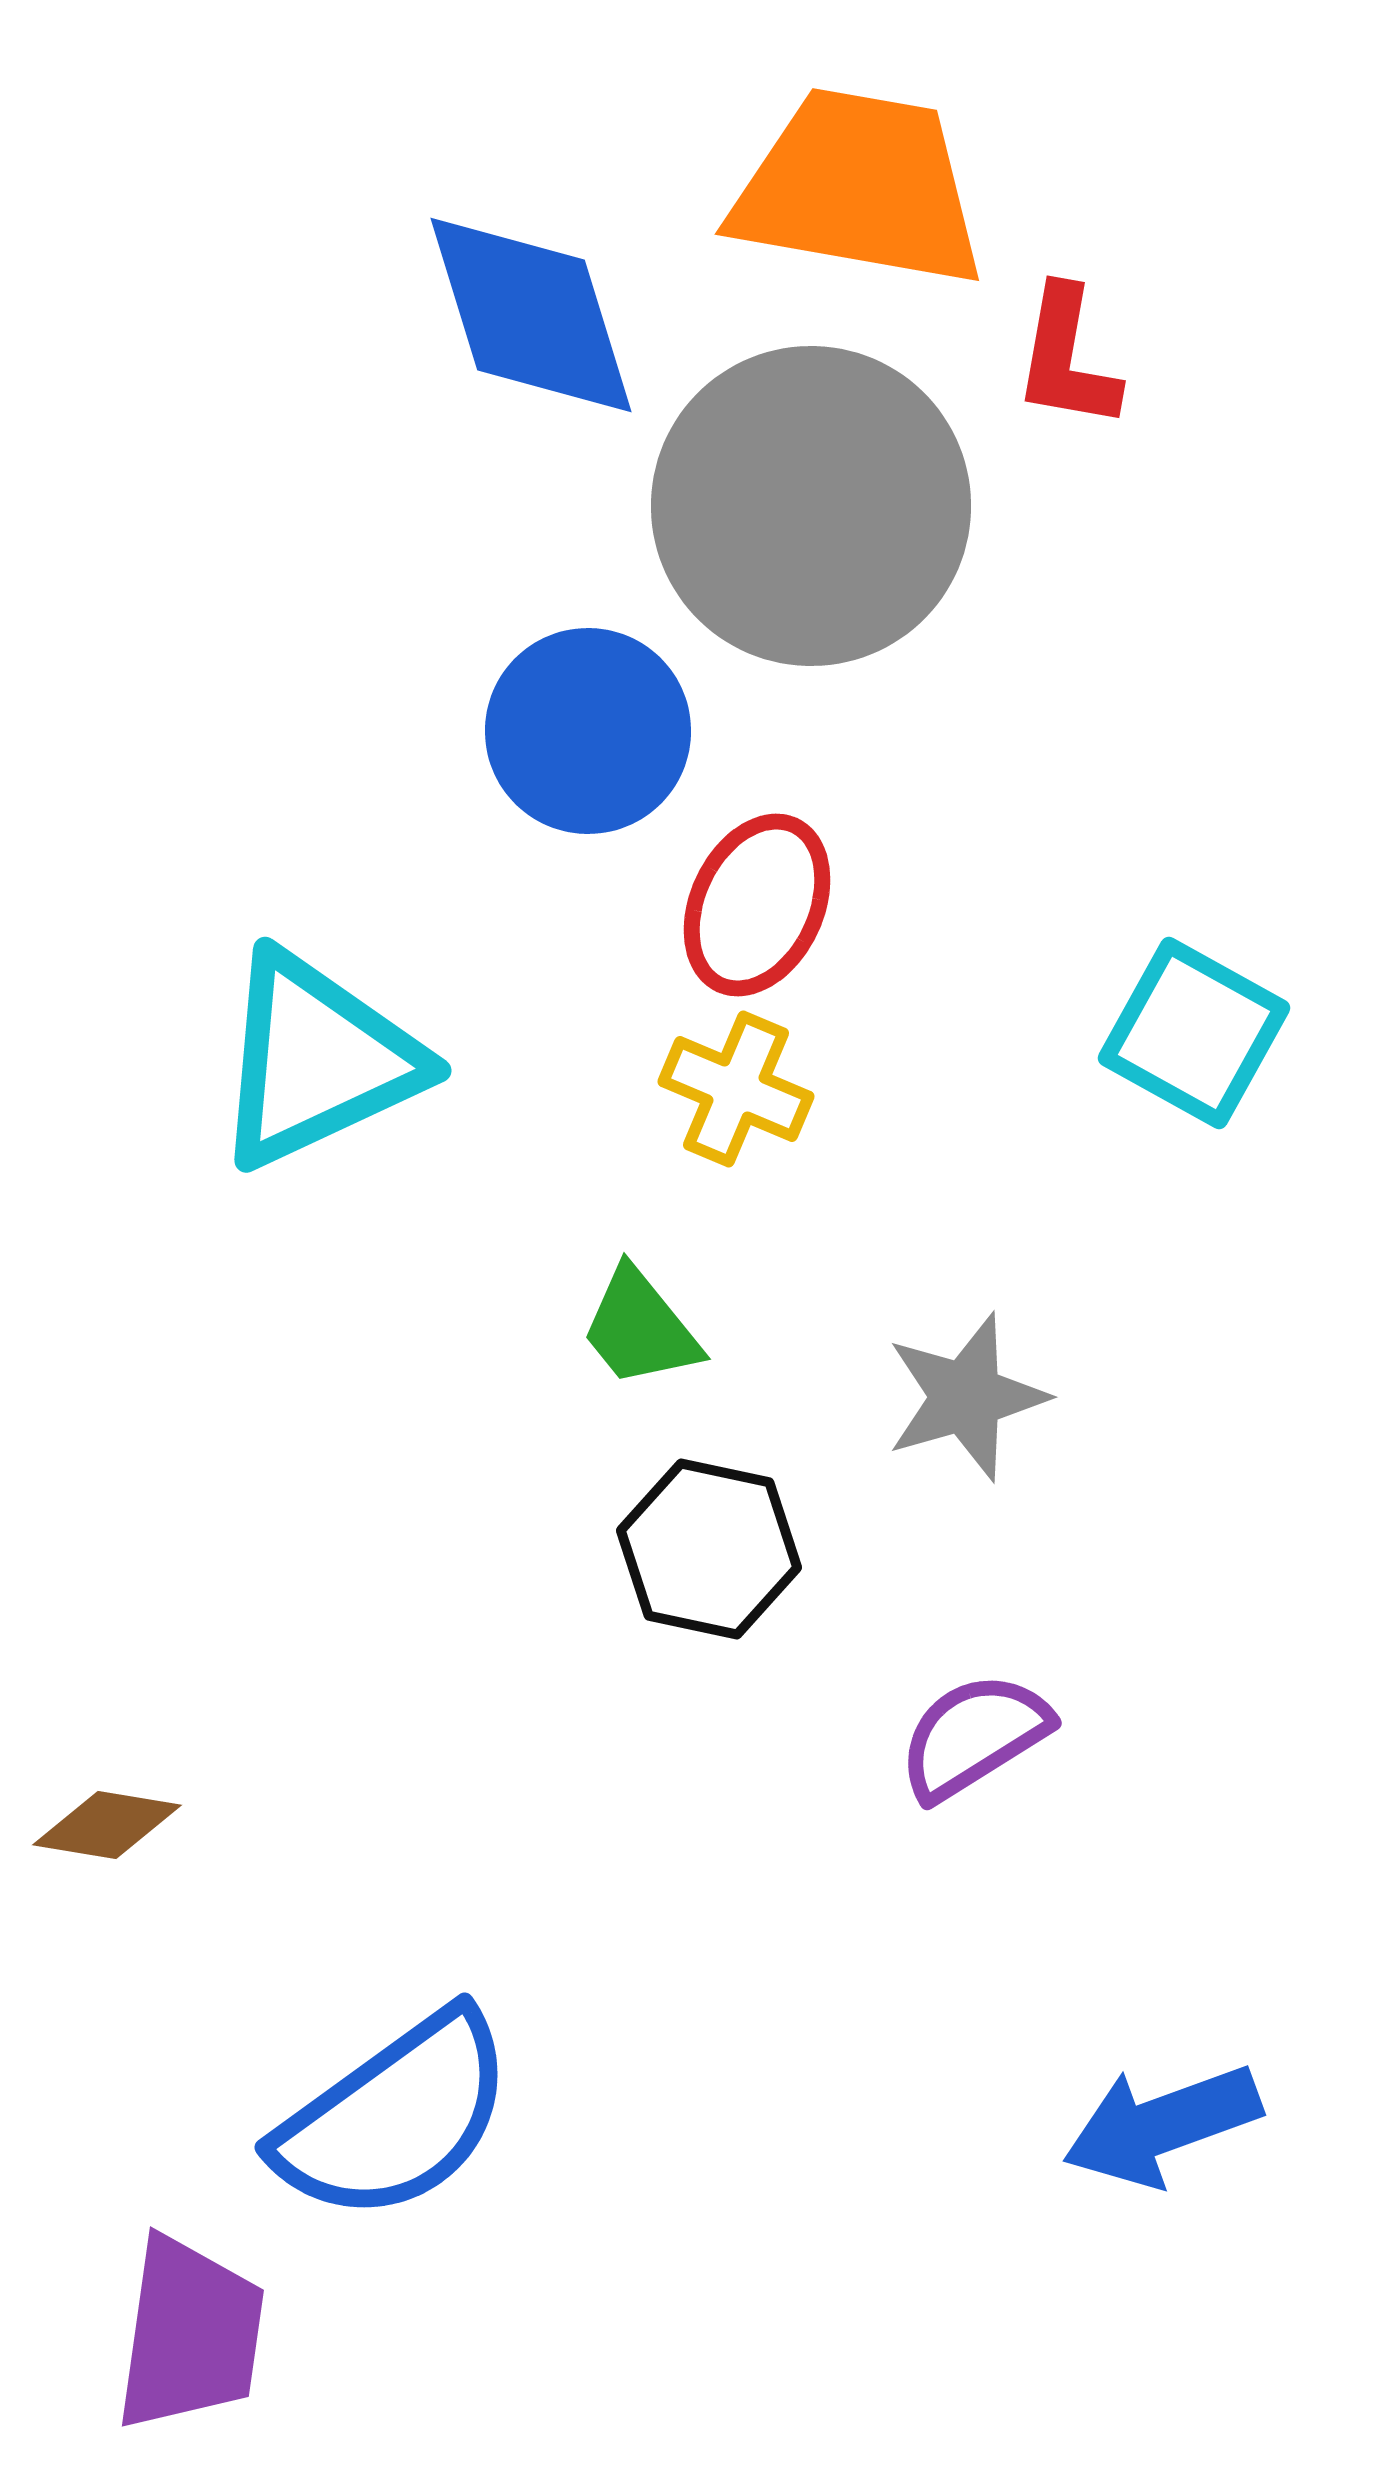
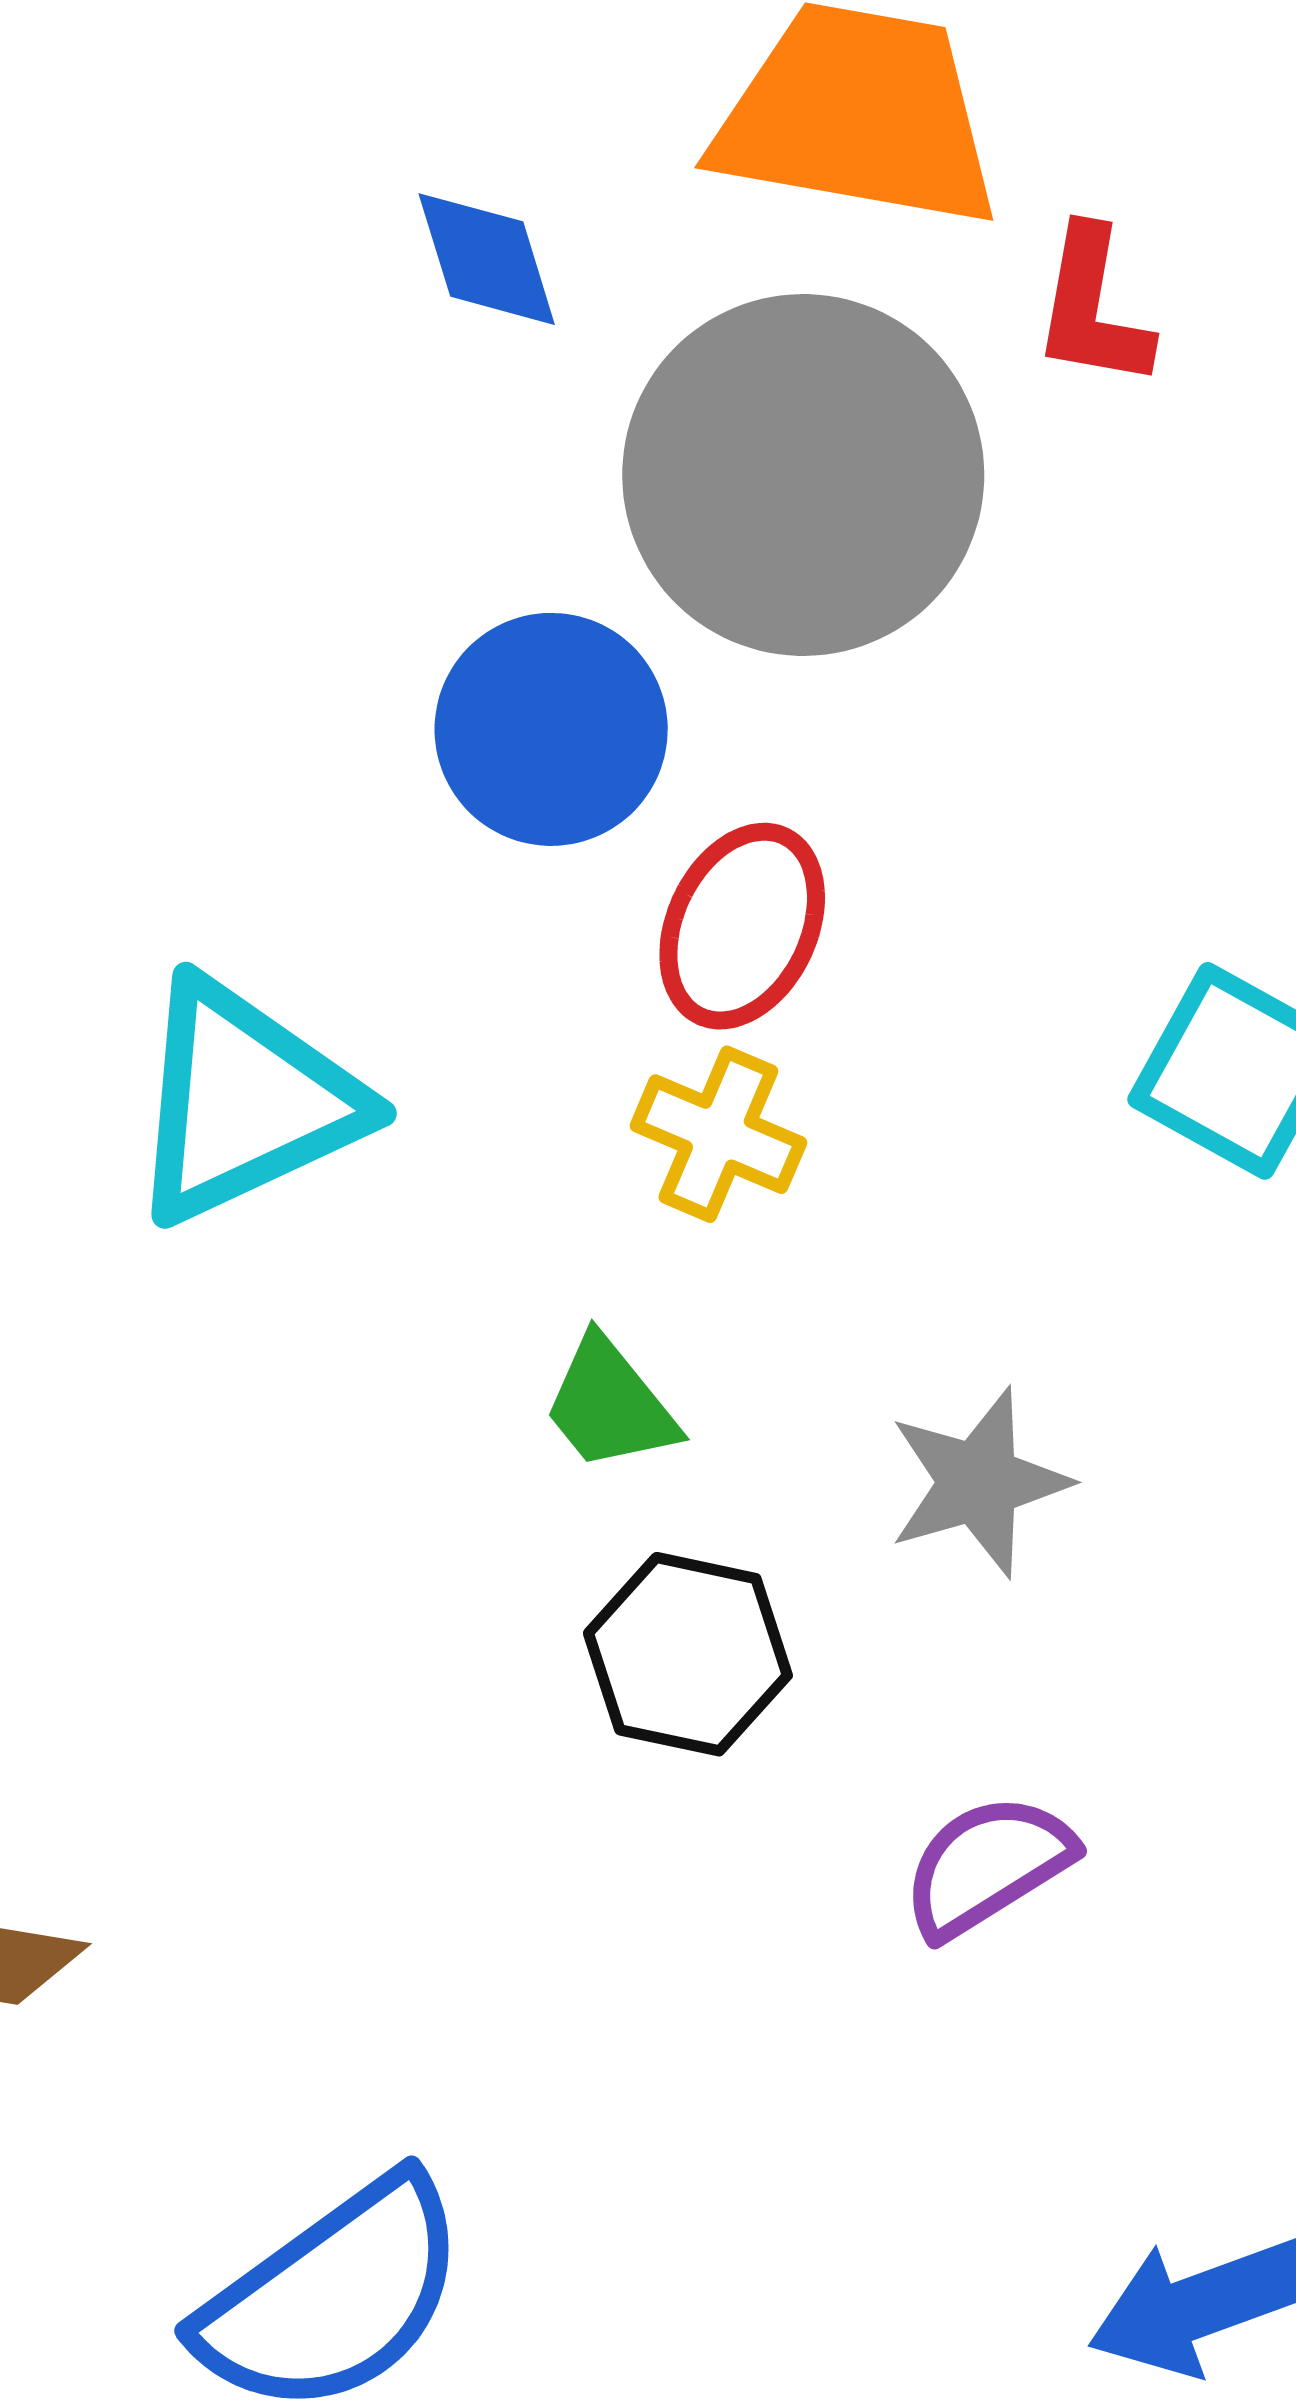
blue diamond: (531, 315) -> (487, 259), size x0.6

